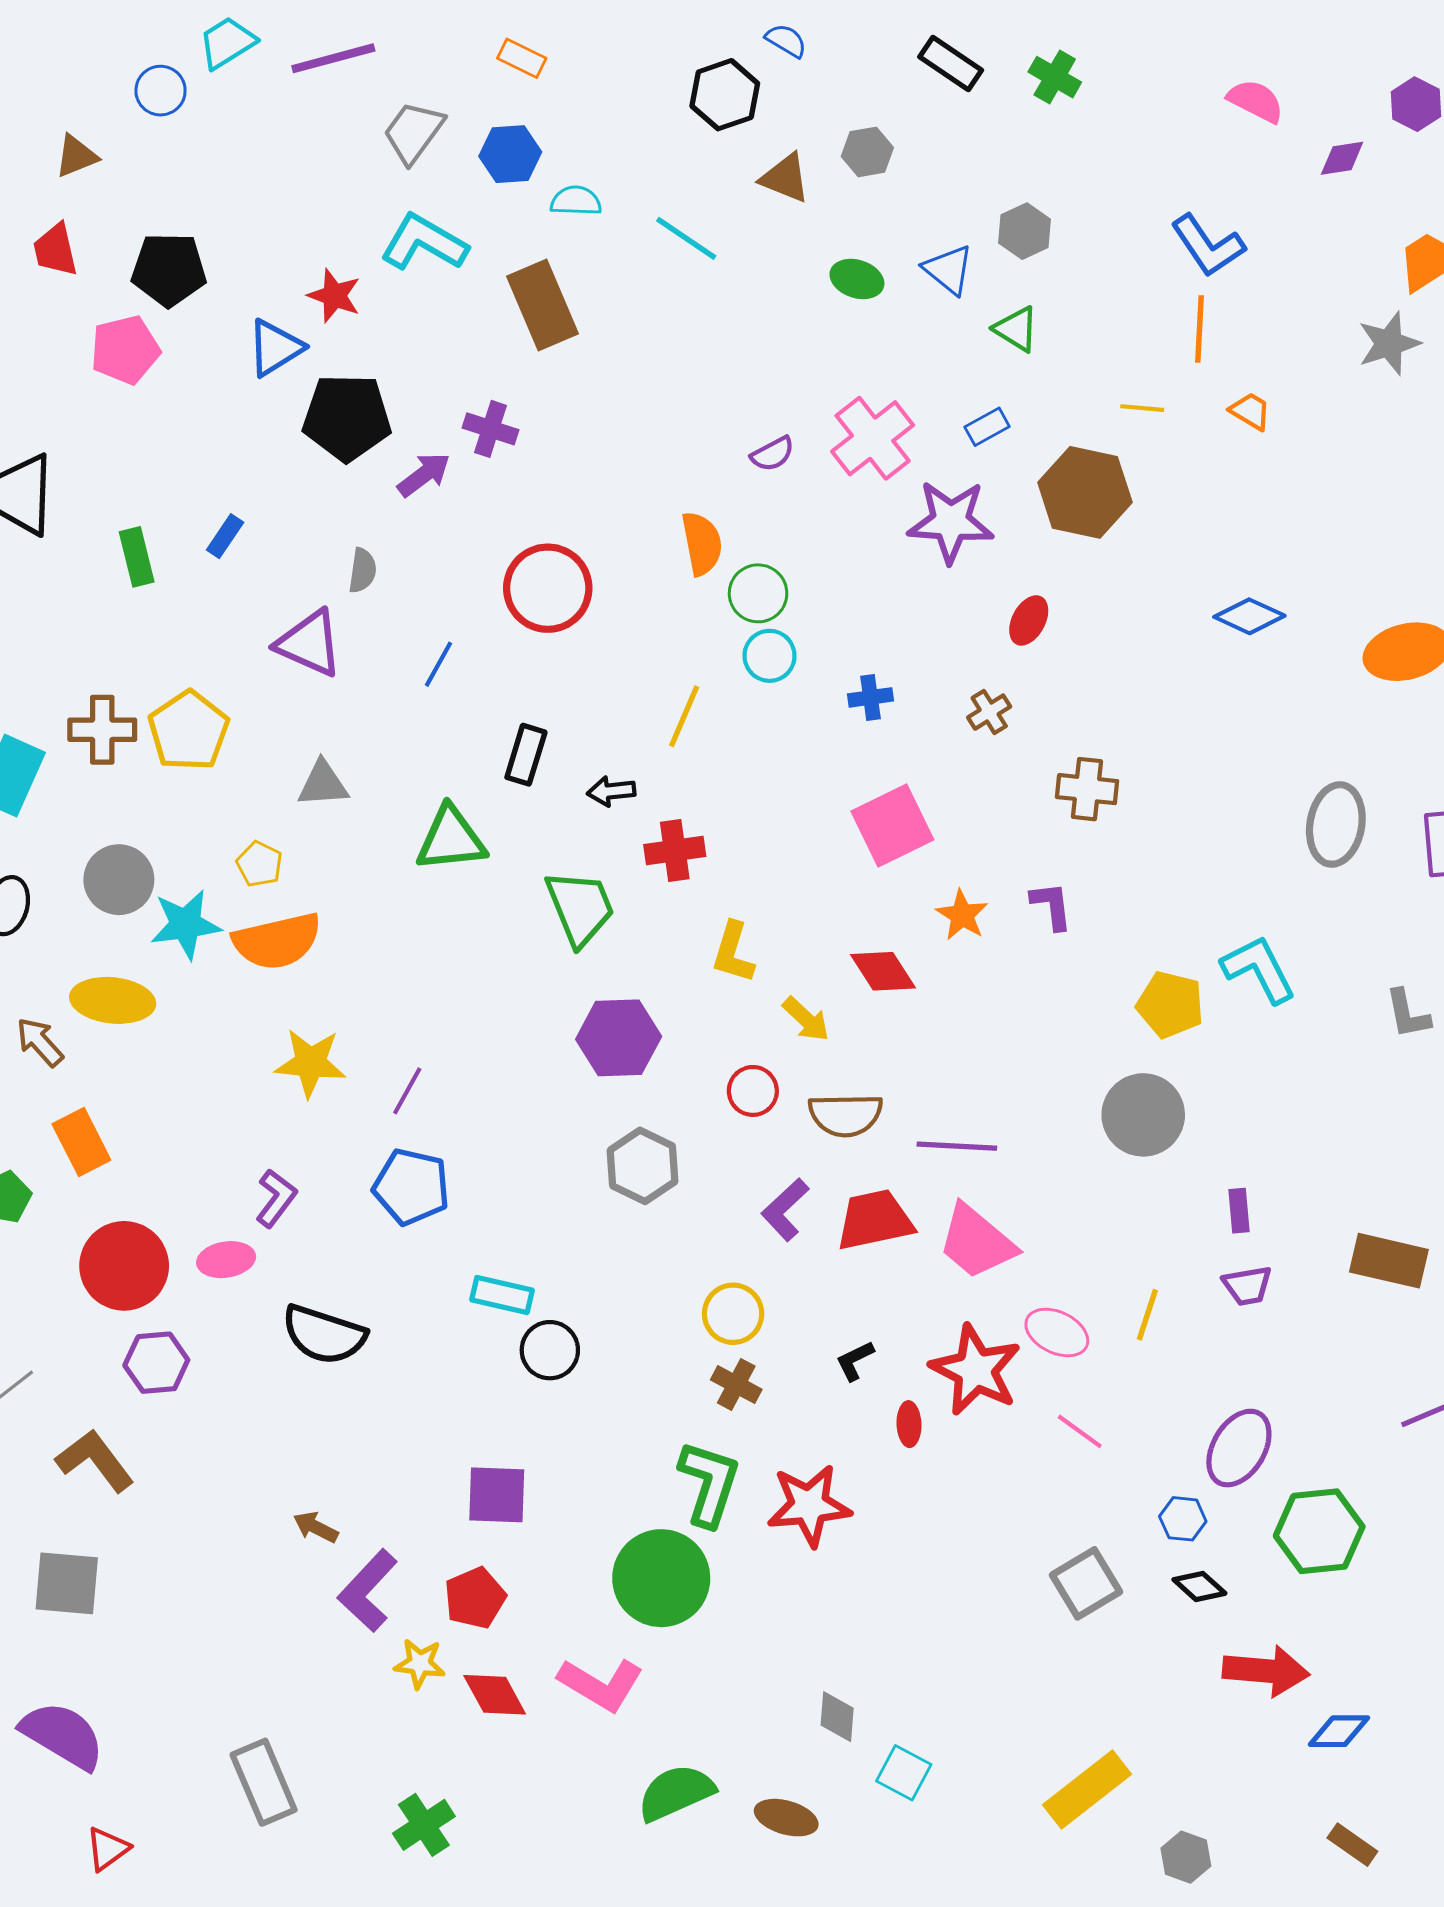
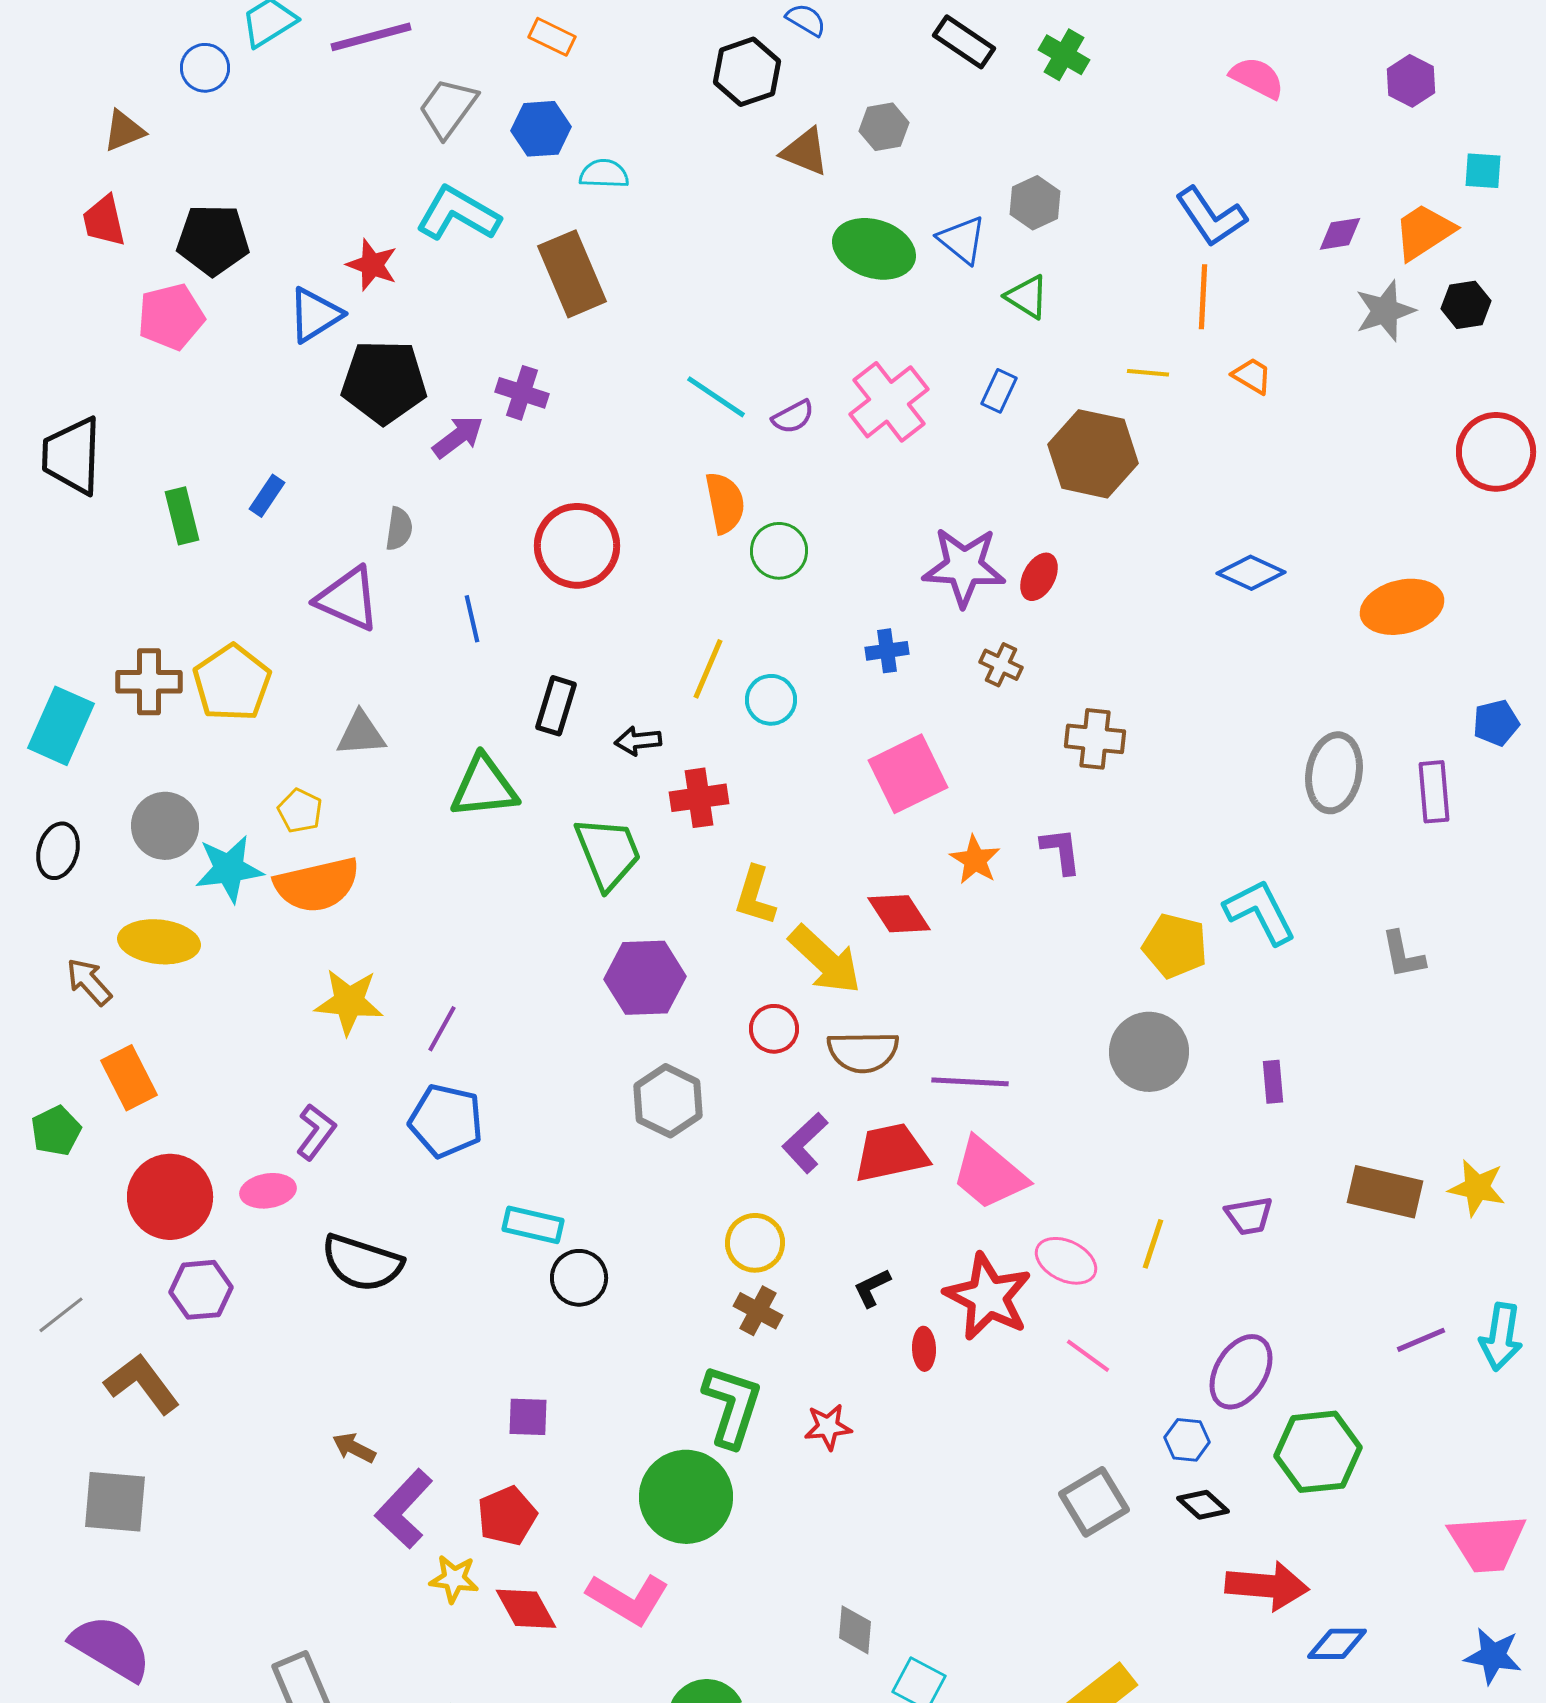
purple diamond: (1342, 158) -> (1340, 234), moved
cyan line: (686, 238) -> (716, 397), moved
green ellipse: (857, 279) -> (874, 249), size x1.6
blue rectangle: (987, 427) -> (999, 391), turned -36
purple star: (951, 522) -> (964, 567), moved
cyan circle: (770, 656) -> (771, 700), moved
blue line: (438, 664) -> (472, 619), turned -42
brown cross: (989, 712) -> (1001, 665), turned -33
yellow arrow: (806, 1019) -> (825, 960), size x1.6
purple rectangle: (1239, 1211) -> (1273, 1082), moved
purple square: (497, 1495) -> (528, 1417), size x0.7
red star: (809, 1505) -> (828, 1427), size x0.6

